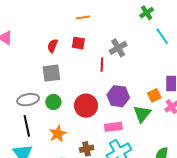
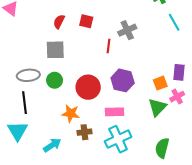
green triangle: (142, 114) -> (157, 107), moved
orange star: (58, 134) -> (71, 114), moved, turned 30

